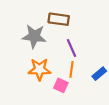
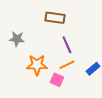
gray star: (34, 36) -> (17, 39), moved, size x0.7
orange line: (71, 69) -> (67, 65), turned 56

